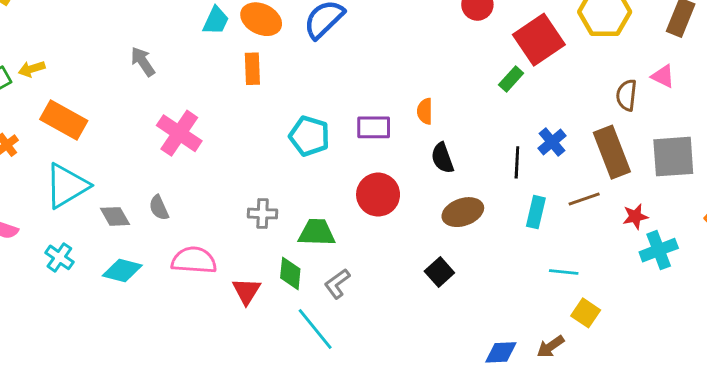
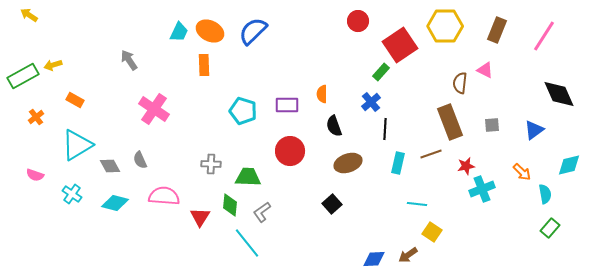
orange rectangle: (64, 120) -> (75, 100), size x0.6
blue cross: (552, 142) -> (371, 102), moved
gray square: (673, 157) -> (492, 125), size x0.5

